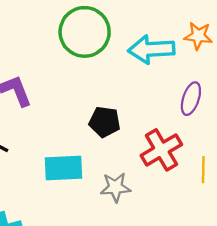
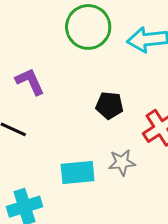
cyan rectangle: (63, 168) -> (78, 173), moved

